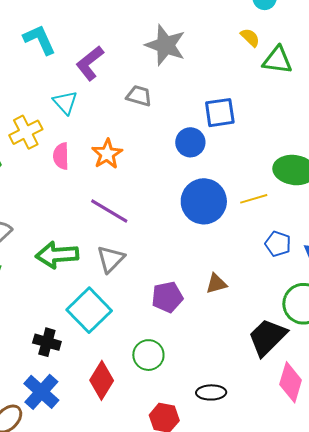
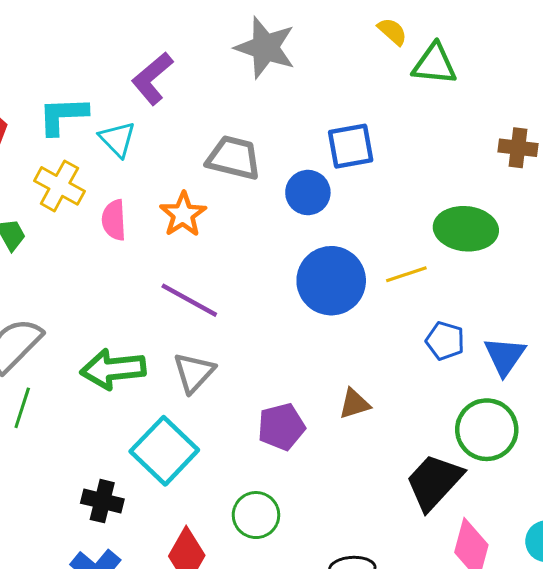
cyan L-shape: (39, 40) -> (63, 116), moved, turned -66
gray trapezoid: (139, 96) -> (234, 158), moved, size x1.4
yellow cross: (26, 132) -> (59, 186), turned -32

